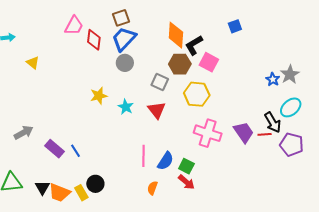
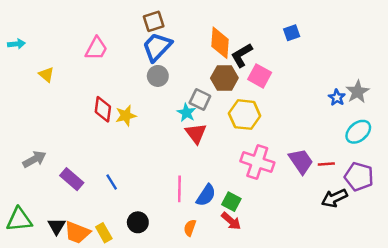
pink trapezoid: (74, 26) -> (96, 49), moved
red diamond: (94, 40) -> (103, 109), moved
cyan star: (126, 107) -> (186, 113), moved
black arrow: (273, 122) -> (334, 198), moved, turned 95
blue line: (76, 151) -> (112, 182), moved
black circle: (95, 184) -> (138, 222), moved

